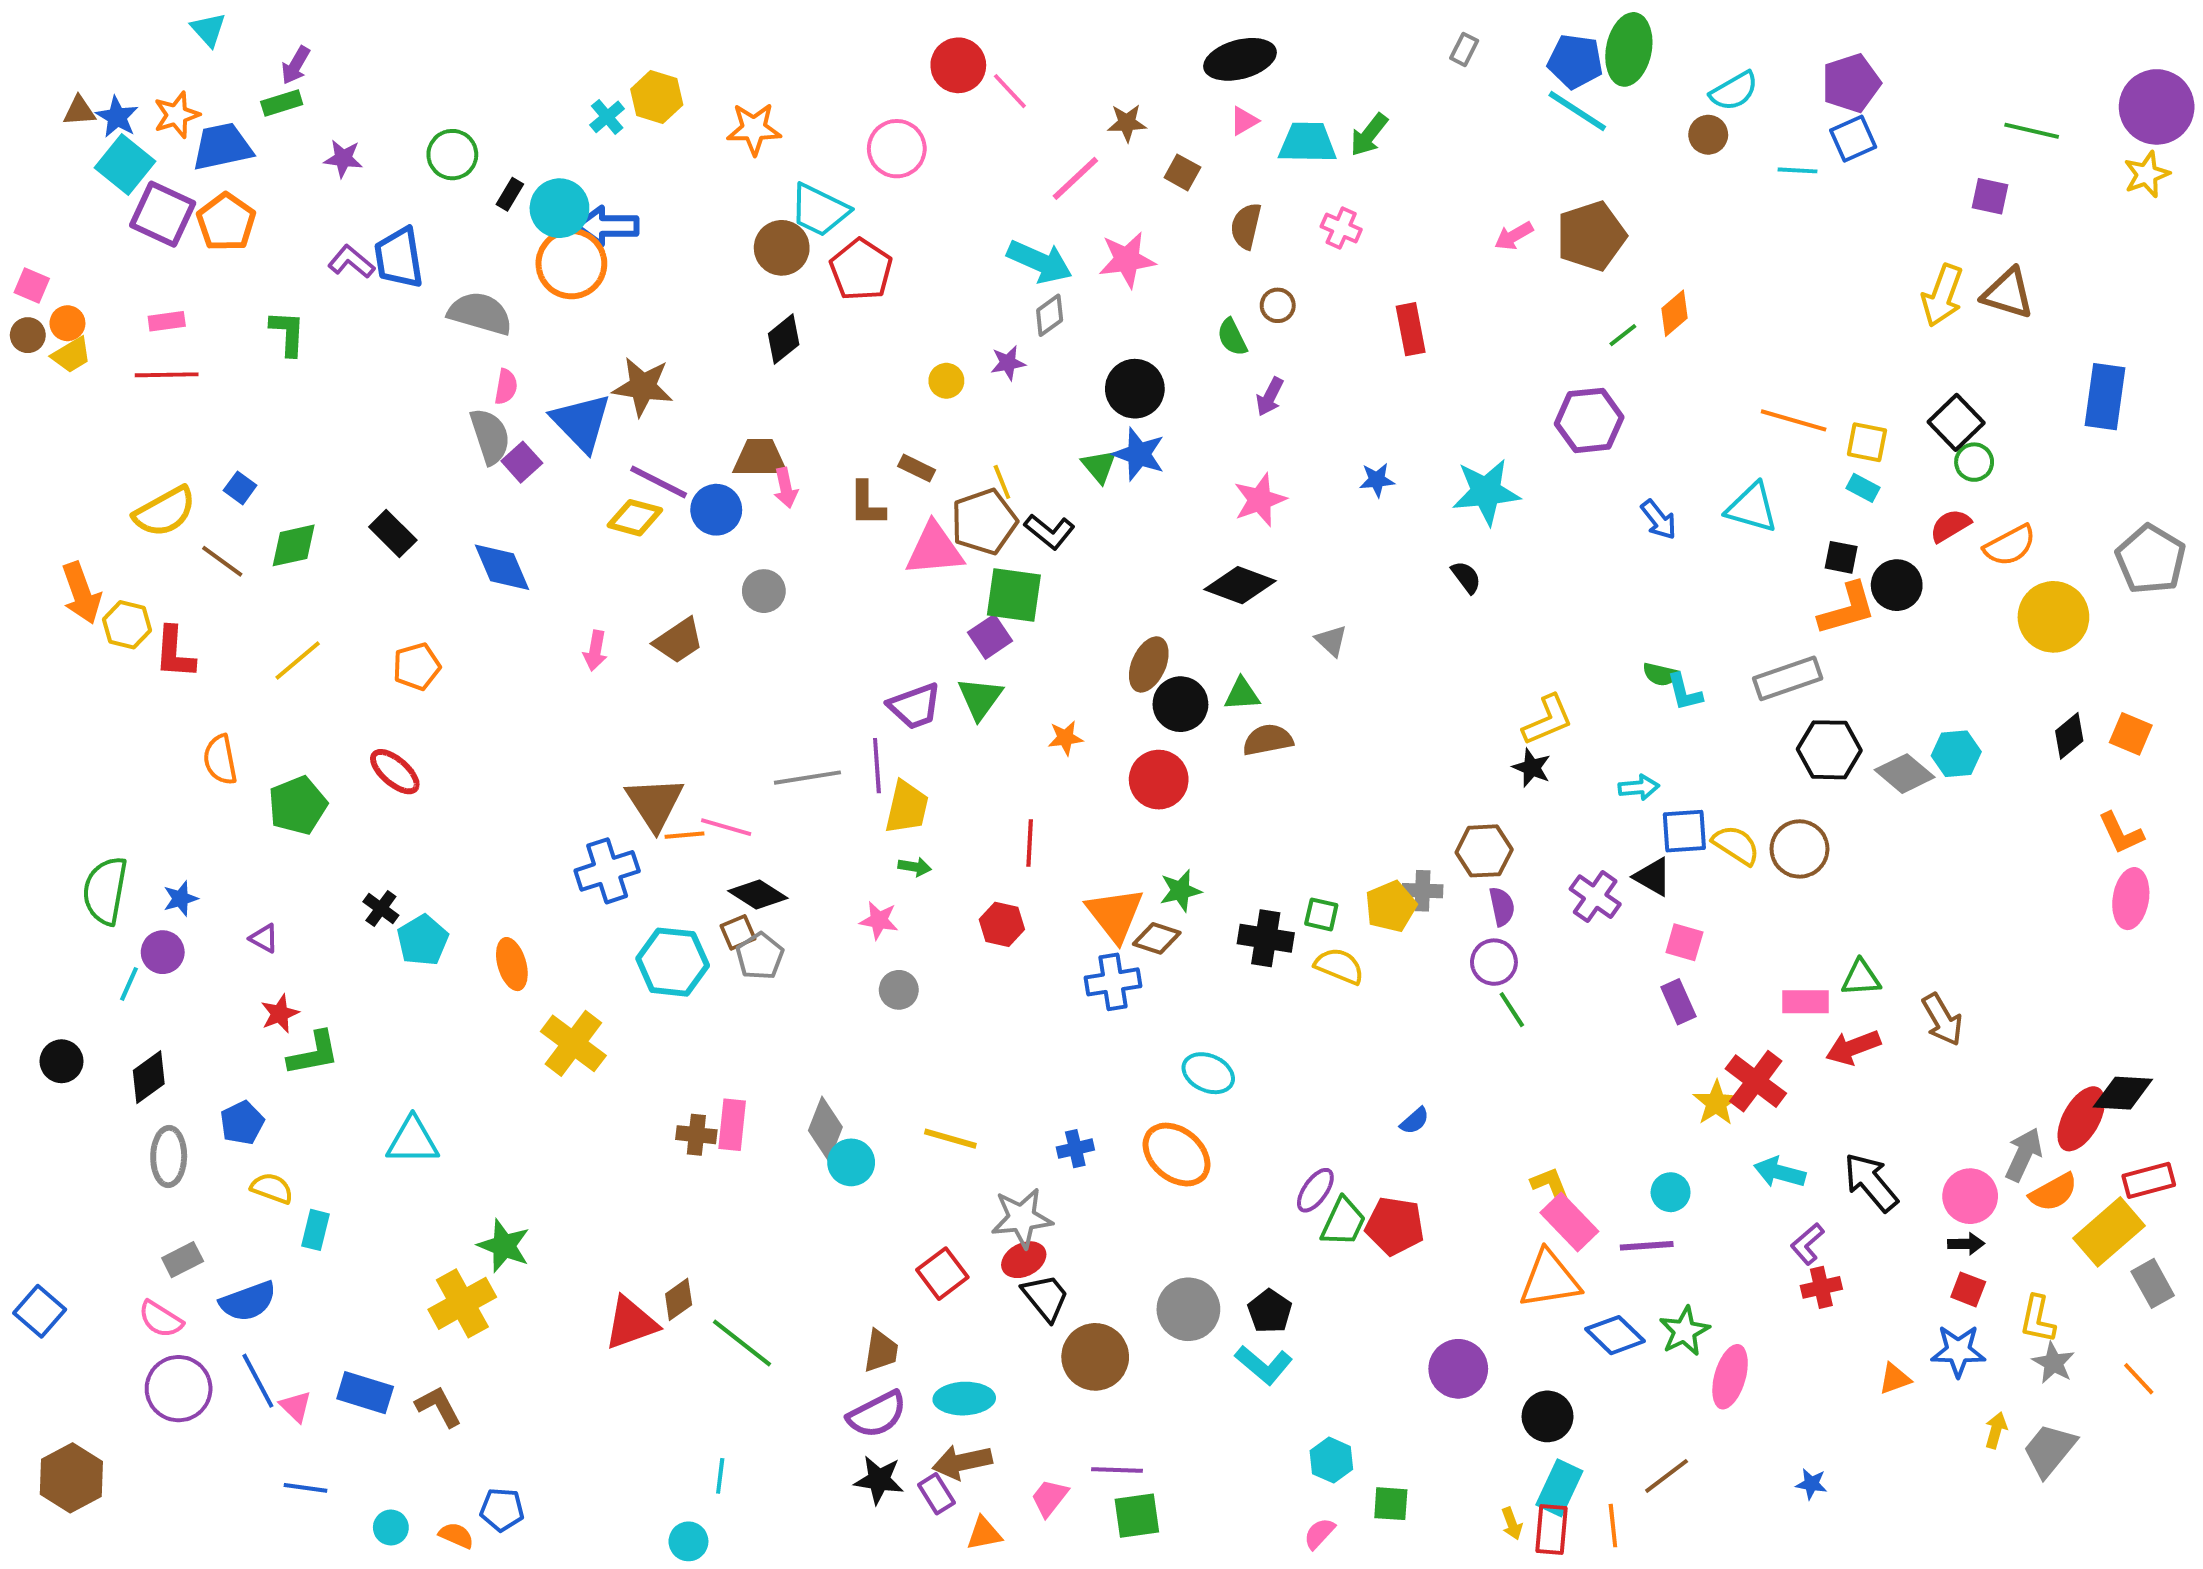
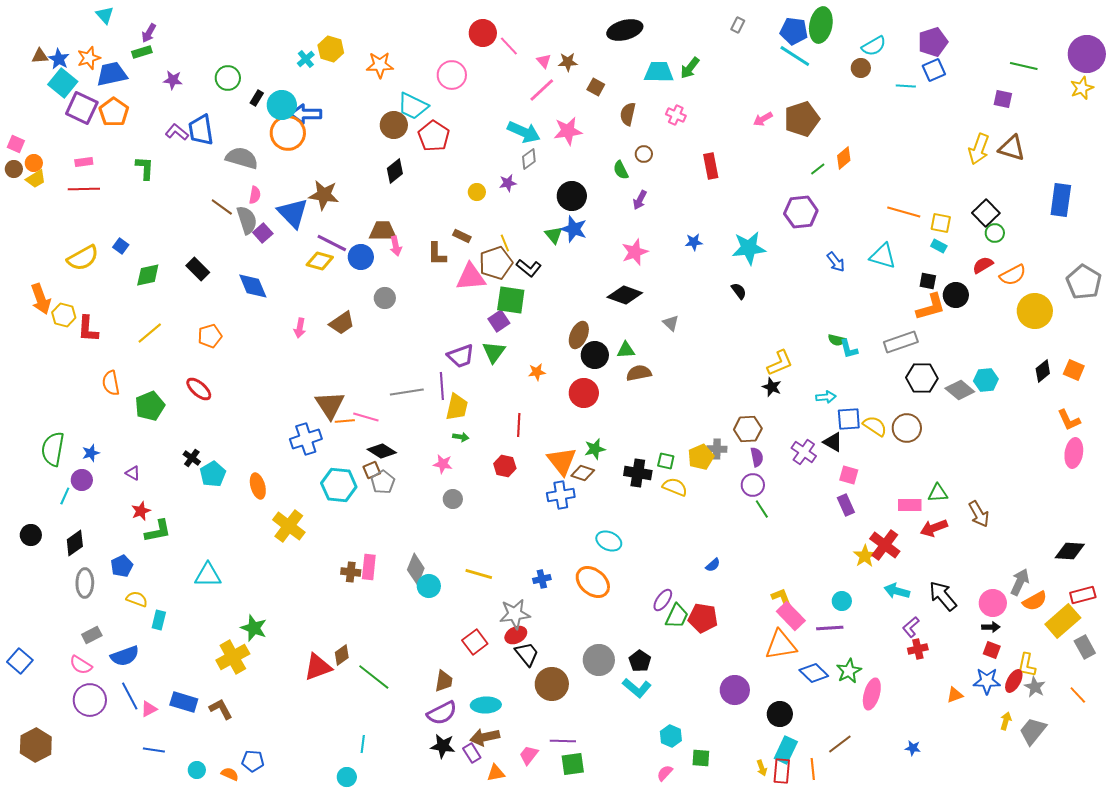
pink triangle: (1244, 121) -> (544, 61), moved, turned -42
brown line: (222, 561) -> (222, 207), moved
red ellipse: (2081, 1119) -> (1014, 681), moved, size x0.7
pink triangle: (296, 1406) -> (149, 709), turned 48

